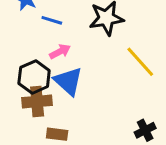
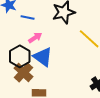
brown cross: (37, 101) -> (23, 72), turned -36

